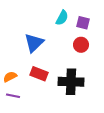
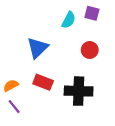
purple square: (83, 23) -> (92, 13), moved
purple line: (13, 96) -> (14, 107), turned 40

